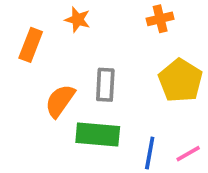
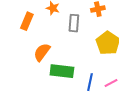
gray rectangle: (105, 85) -> (74, 23), moved

